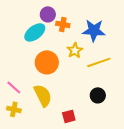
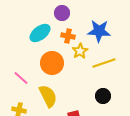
purple circle: (48, 14) -> (62, 13), moved
orange cross: (63, 24) -> (68, 36), moved
pink line: (14, 87) -> (21, 78), moved

